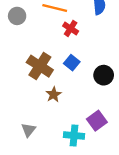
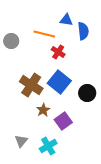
blue square: (72, 63) -> (59, 82), size x1.6
purple square: (97, 121) -> (63, 121), moved
cyan cross: (74, 136) -> (48, 146), moved, turned -36

